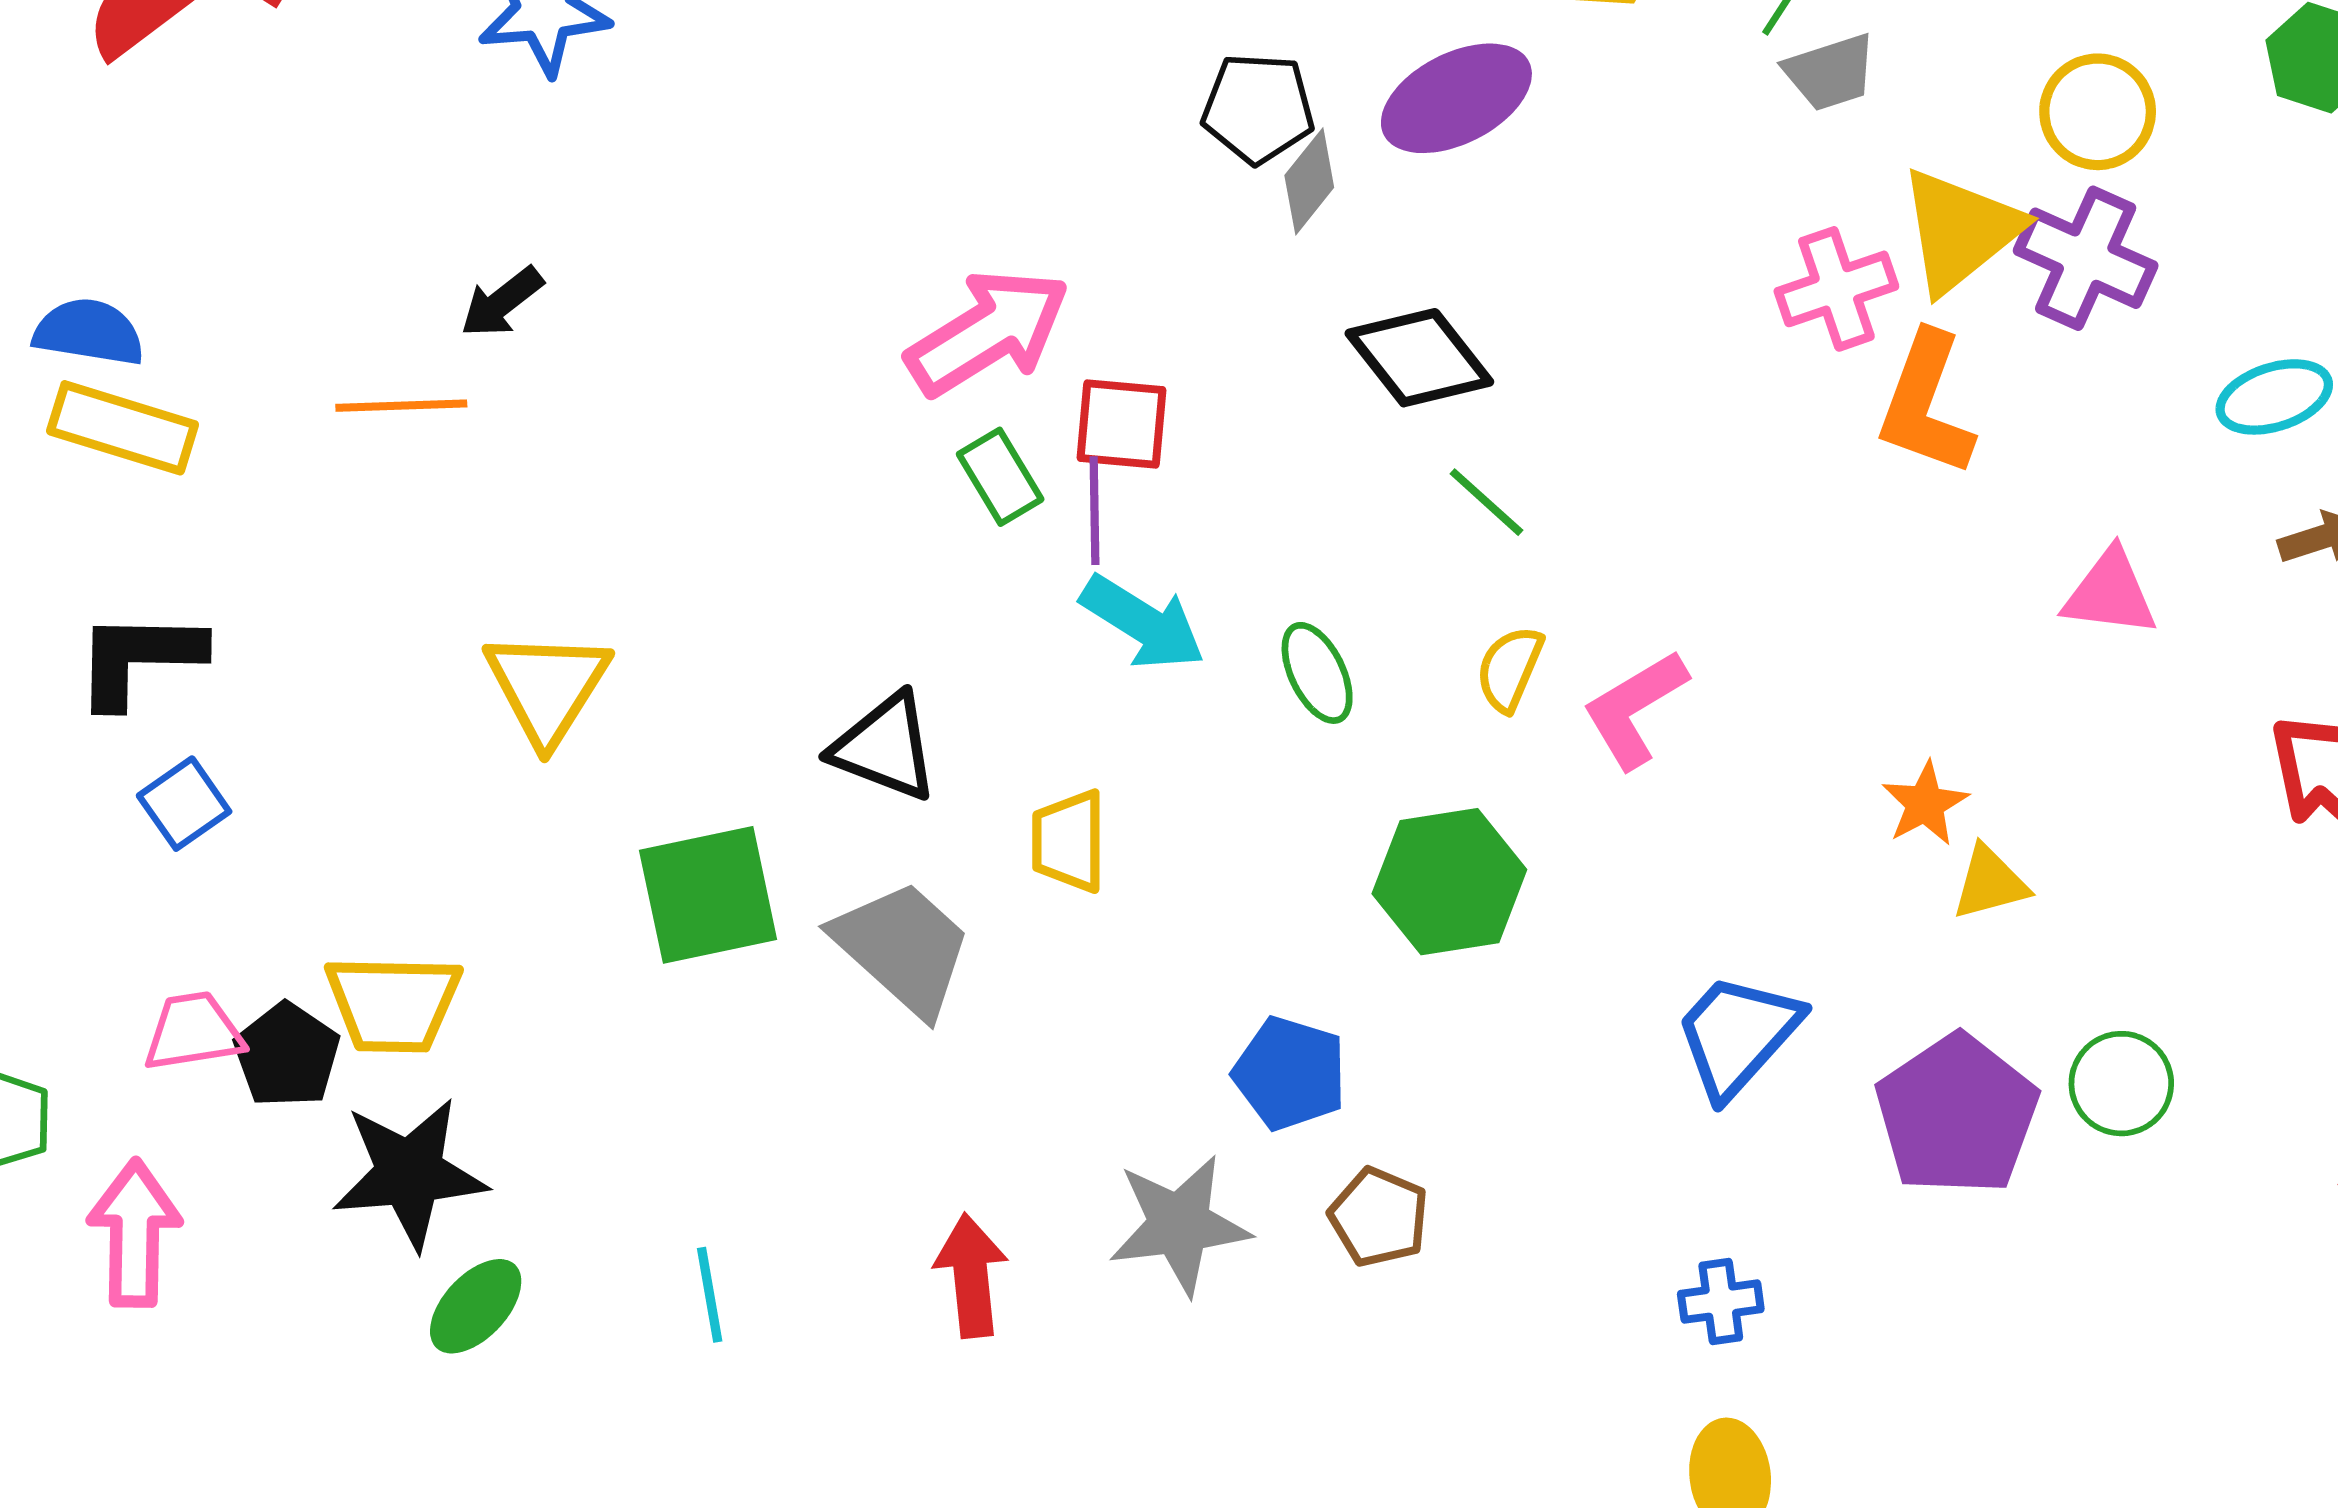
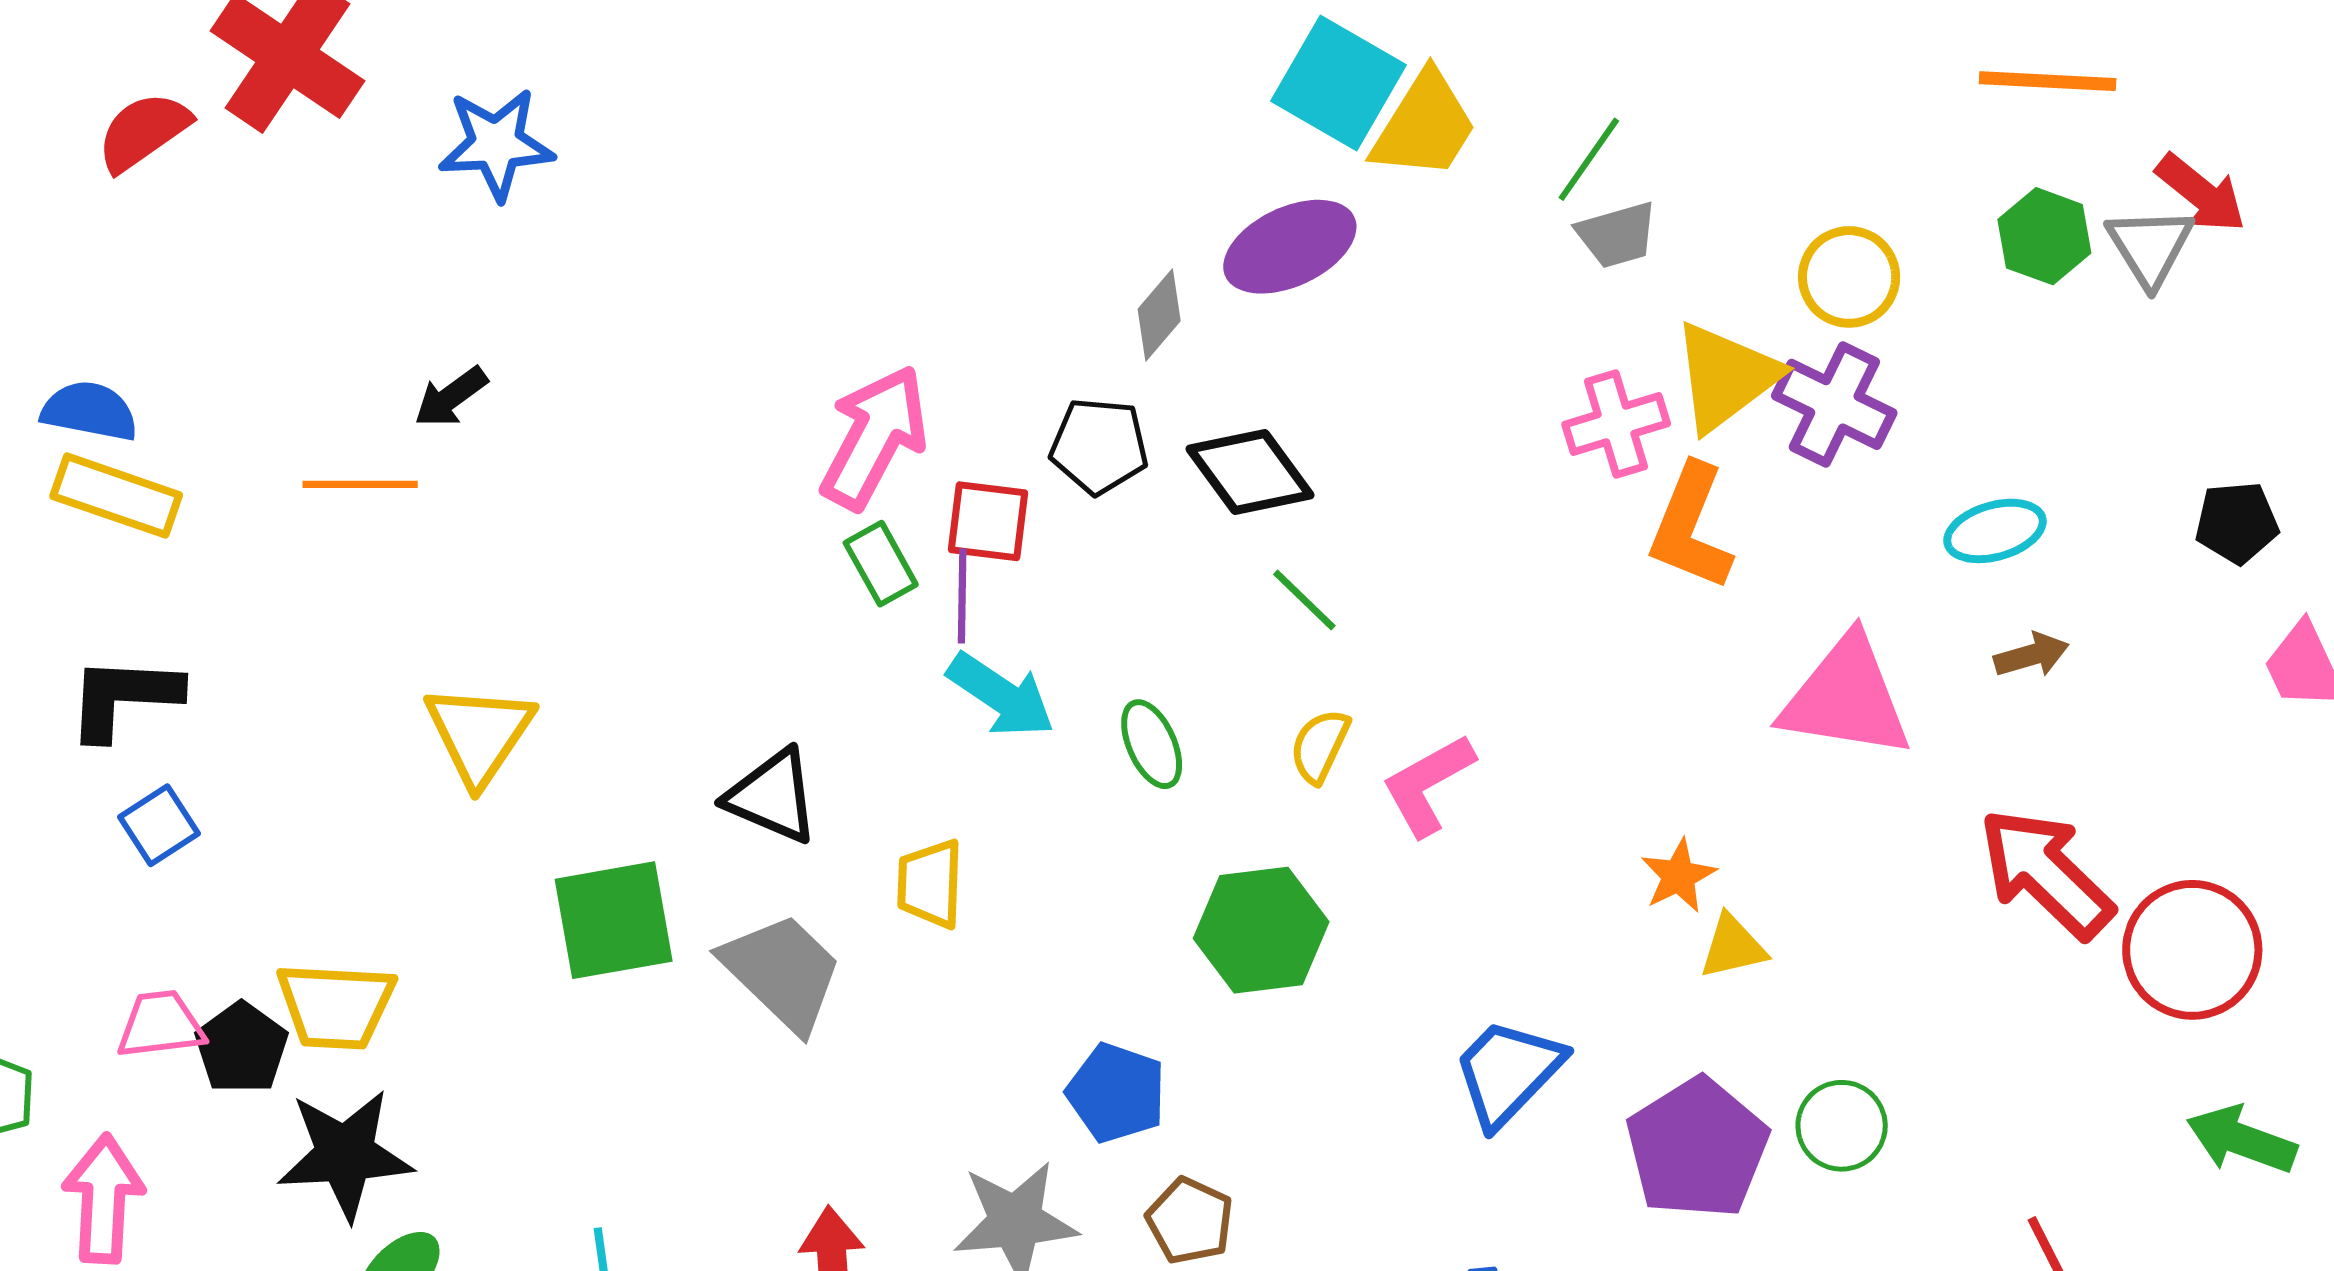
black pentagon: (1258, 108) -> (1099, 446), moved
pink arrow: (988, 332) -> (874, 437), turned -32
pink triangle: (2110, 593) -> (1846, 697), size x1.6

